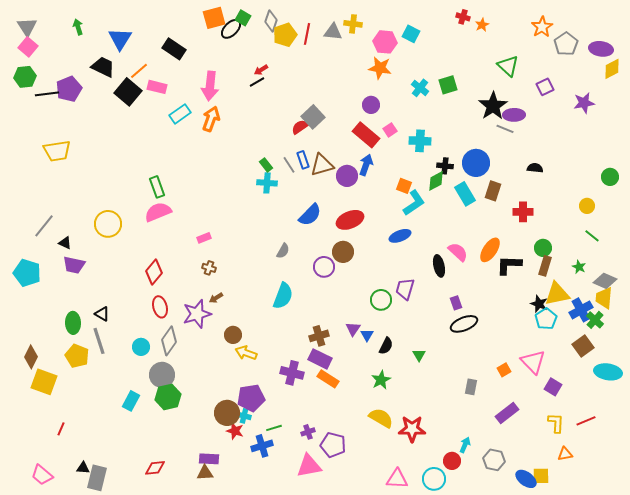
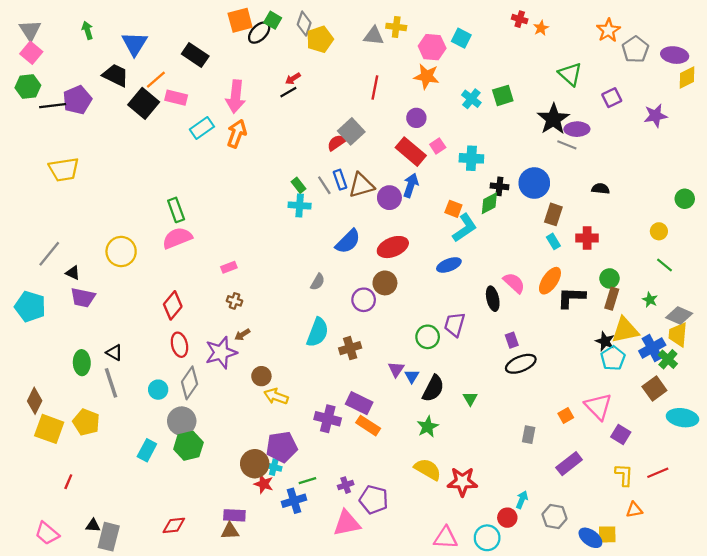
red line: (307, 34) -> (375, 88), moved
cyan rectangle: (465, 194) -> (553, 241), moved, size x0.6
brown cross: (319, 336) -> (350, 348), moved
black semicircle: (386, 346) -> (433, 388), size x1.4
yellow pentagon: (77, 356) -> (86, 422), moved

